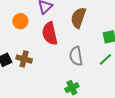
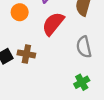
red semicircle: (50, 33) -> (53, 24), turned 55

